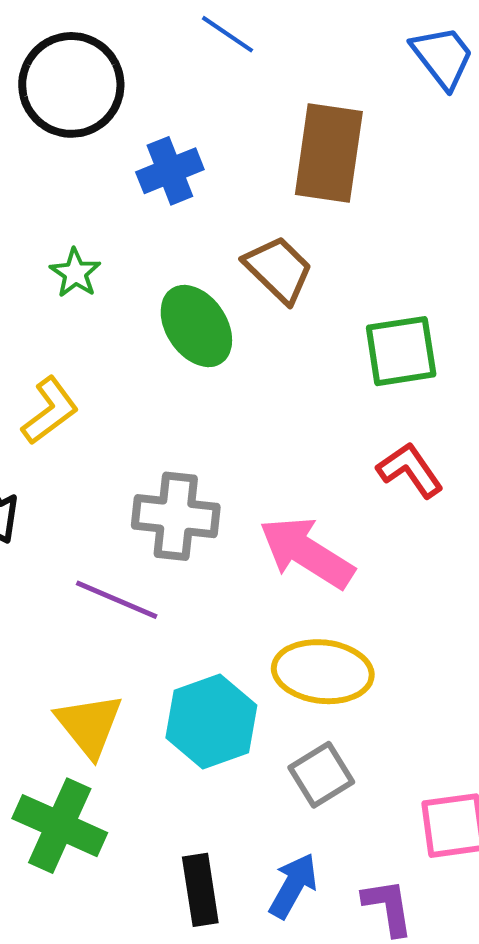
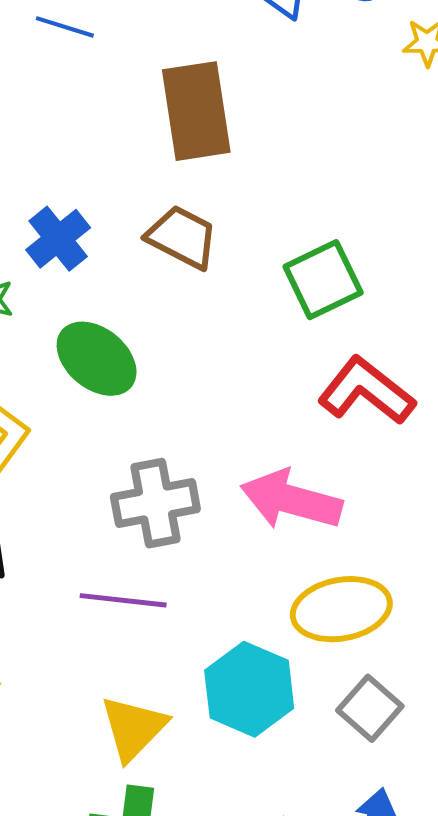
blue cross: (170, 171) -> (58, 239), moved
green ellipse: (196, 326) -> (97, 359), moved
red L-shape: (410, 470) -> (366, 391), size x1.4
yellow triangle: (89, 725) -> (133, 728), turned 40

